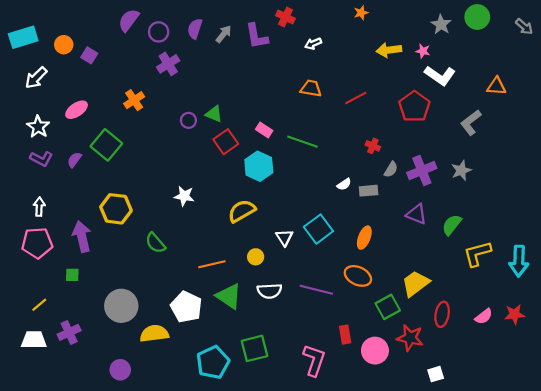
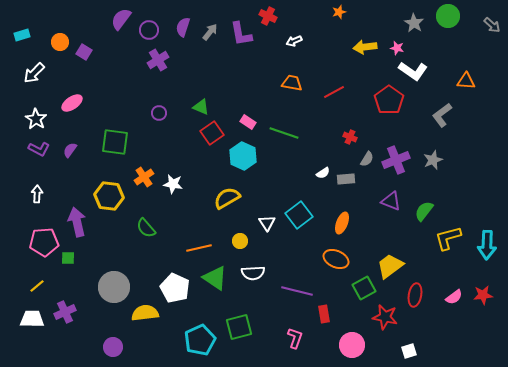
cyan rectangle: (23, 37) -> (22, 35), size x0.6
orange cross: (134, 100) -> (144, 177), moved
purple circle: (188, 120) -> (159, 113), moved
green square: (106, 145) -> (115, 142), moved, turned -32
pink pentagon: (37, 243) -> (44, 242), moved
purple line: (316, 290) -> (297, 291), moved
pink circle: (375, 351) -> (352, 345), moved
pink L-shape: (314, 360) -> (295, 338), size x0.7

